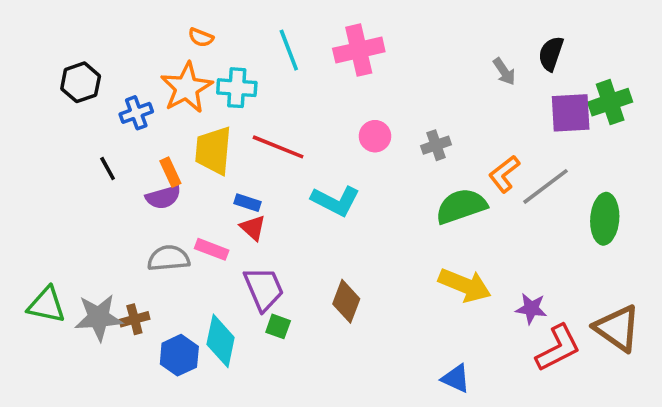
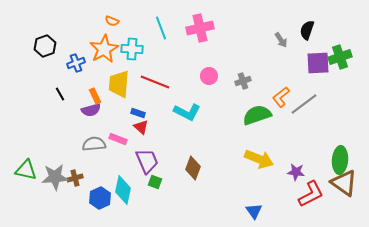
green ellipse: (605, 219) -> (340, 160), moved
blue triangle: (456, 379) -> (254, 211), turned 30

